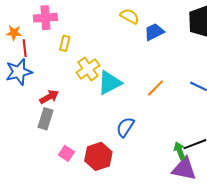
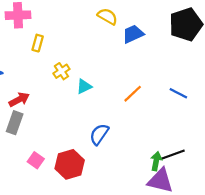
yellow cross: (88, 69) -> (61, 71), size x0.7
cyan triangle: (110, 83) -> (84, 86), size x0.6
green arrow: (180, 151) -> (156, 161), turned 30

